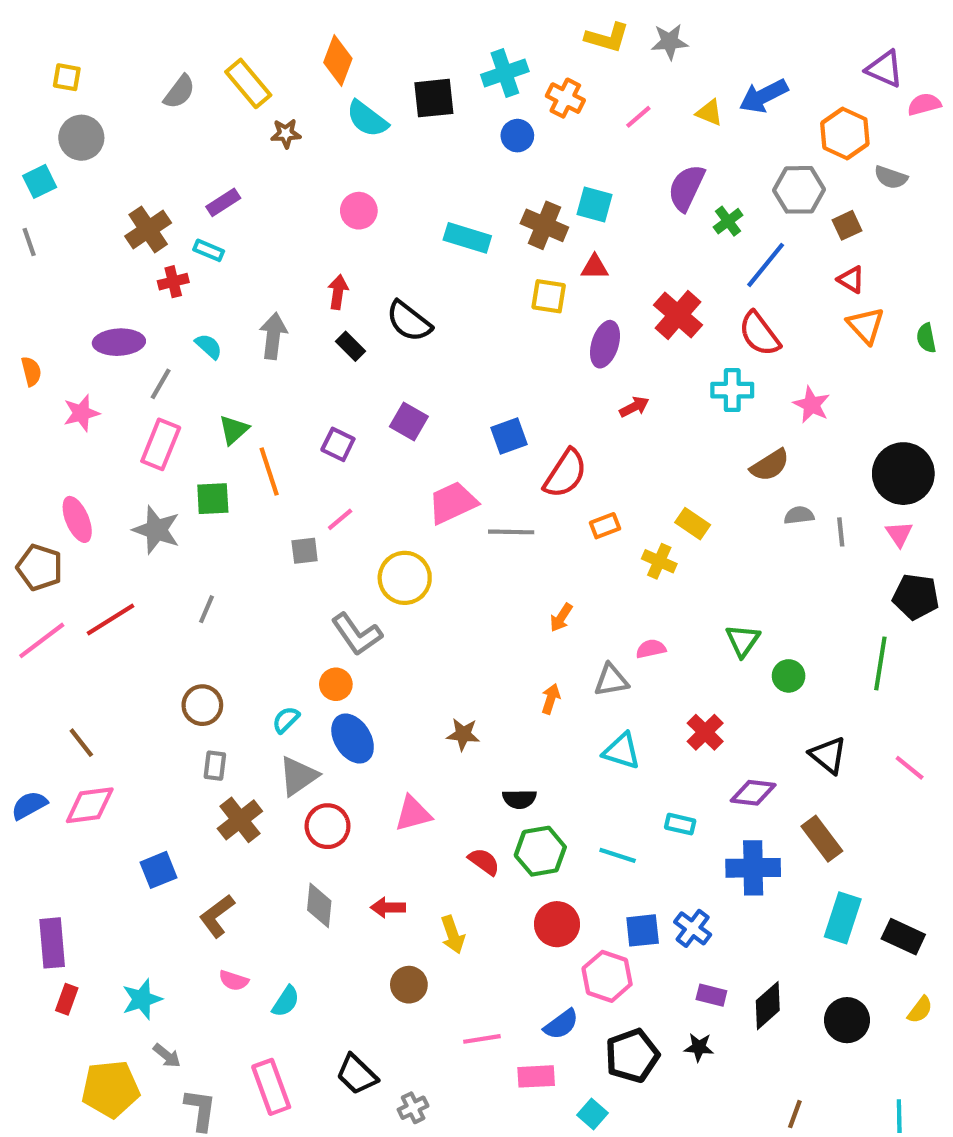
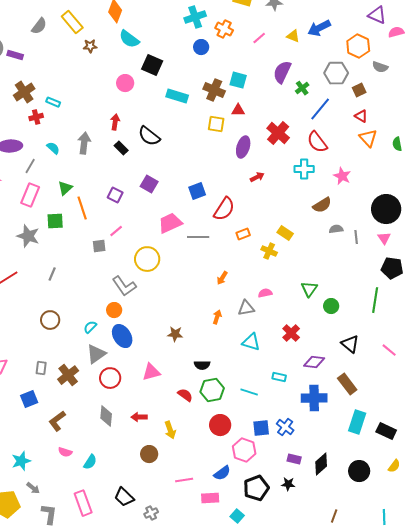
black square: (434, 98) -> (152, 65), moved, turned 30
purple rectangle: (223, 202) -> (15, 55), moved, turned 49
gray rectangle: (215, 766) -> (41, 368), moved

